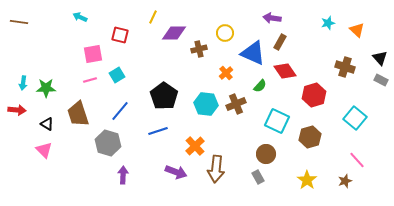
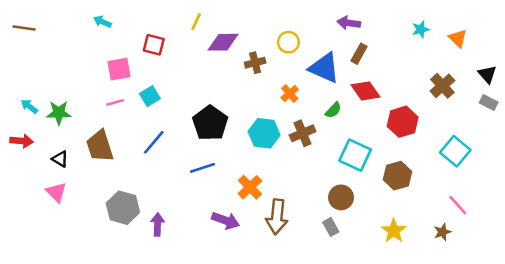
brown cross: (345, 67) -> (442, 86), turned 30
cyan arrow: (23, 83) -> (29, 106), turned 120
gray hexagon: (108, 143) -> (123, 208), moved

